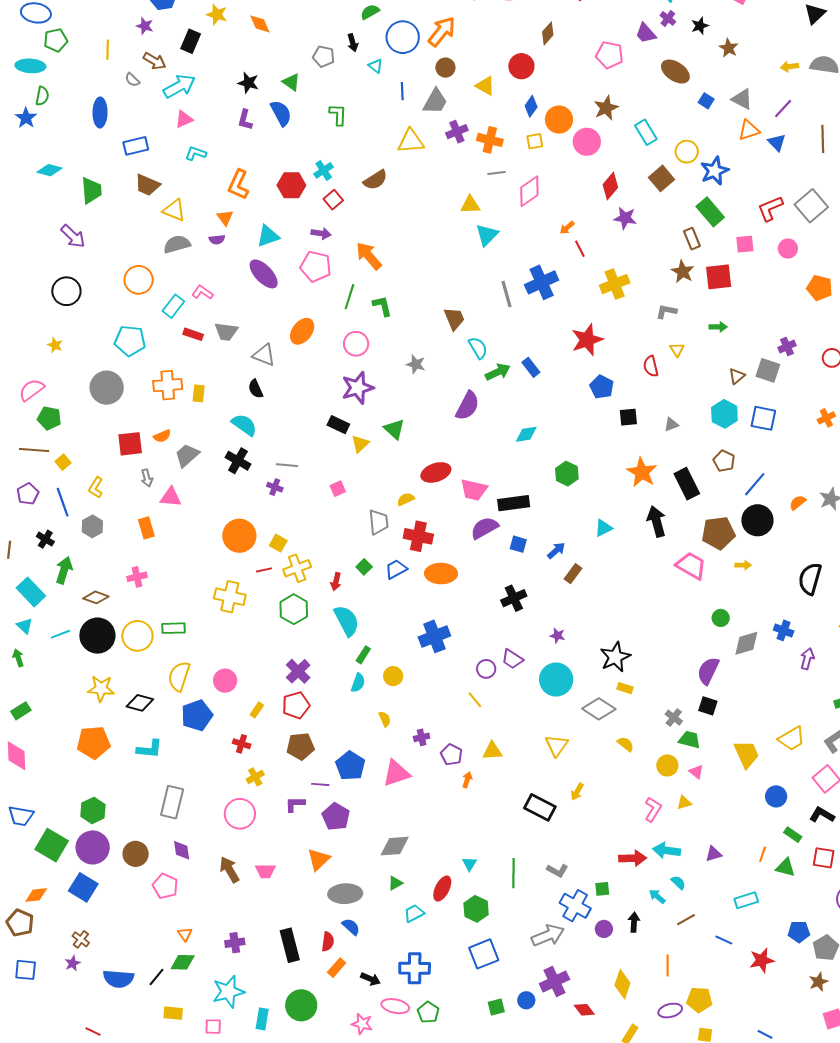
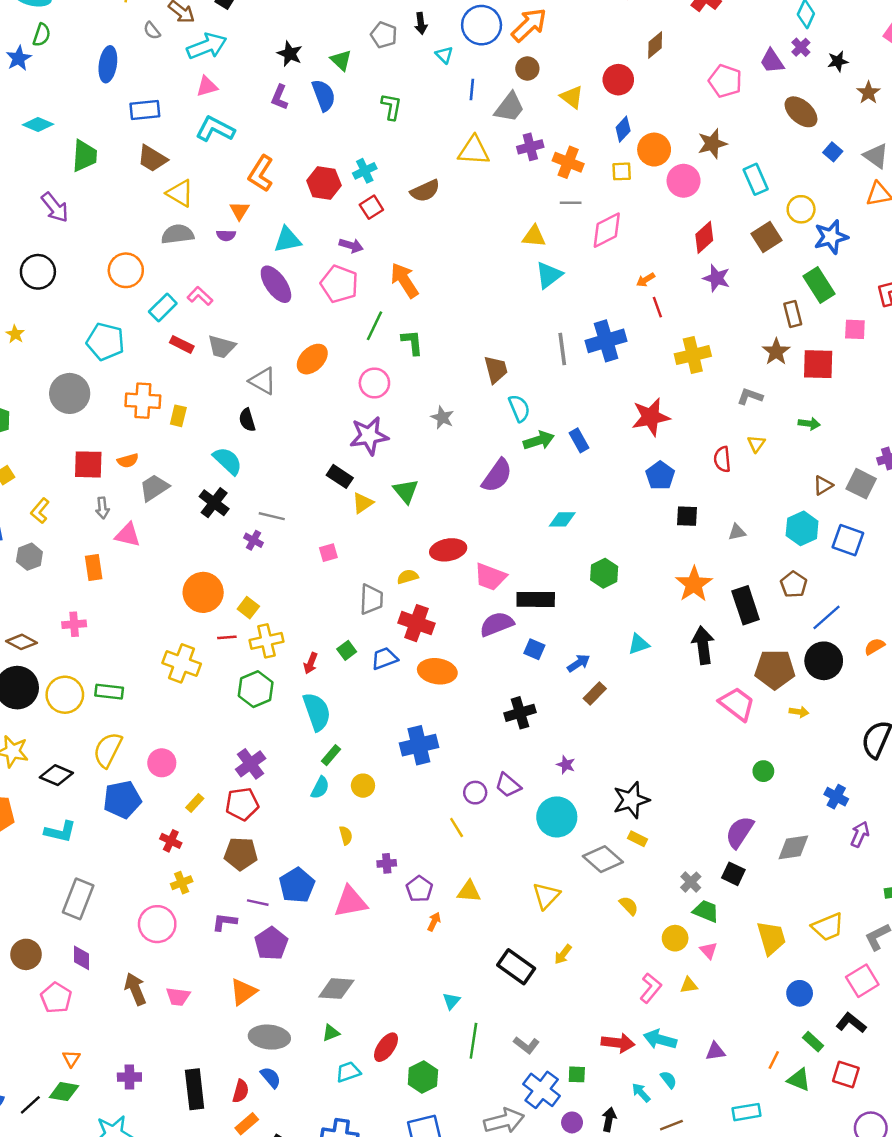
cyan L-shape: (196, 153) -> (215, 129), size x1.5
gray diamond: (746, 643) -> (793, 847), moved
cyan triangle: (469, 864) -> (451, 1001), moved

